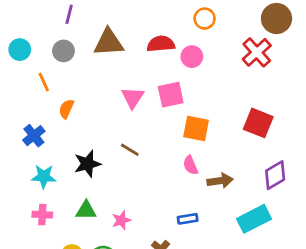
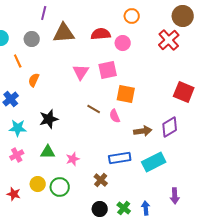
purple line: (69, 14) -> (44, 13), moved
red square: (258, 123) -> (184, 92), moved
brown line: (130, 150) -> (94, 109), moved
pink semicircle: (190, 165) -> (115, 116), moved
purple diamond: (275, 175) -> (170, 127), moved
pink cross: (42, 215) -> (17, 155), turned -32
blue rectangle: (188, 219) -> (120, 158), size x1.5
cyan rectangle: (254, 219) -> (154, 162), moved

